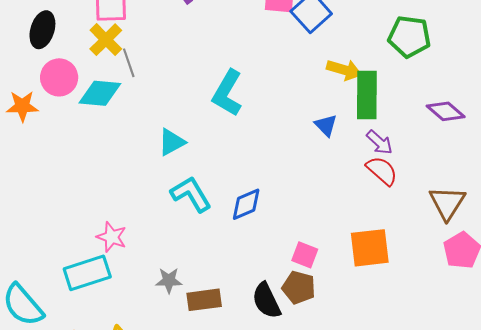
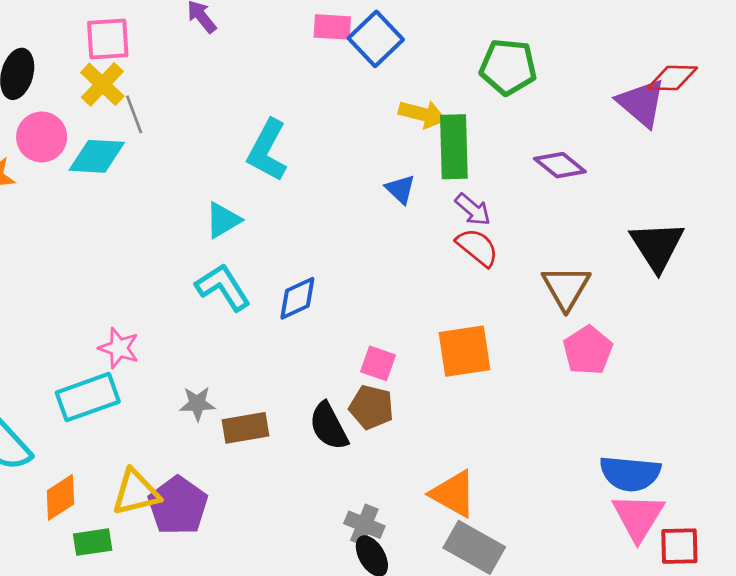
cyan triangle: (172, 142) -> (223, 220), moved

